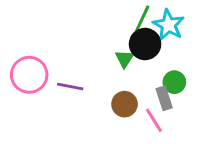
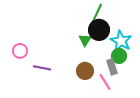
cyan star: (169, 25) -> (121, 41), moved
pink circle: (29, 75) -> (20, 51), size x0.6
purple line: (70, 87) -> (42, 68), moved

